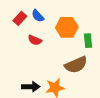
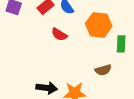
brown semicircle: (76, 65) -> (103, 70), size x0.6

